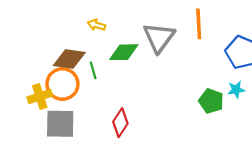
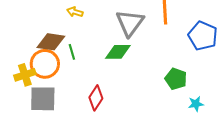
green diamond: (124, 52) -> (118, 52), moved
cyan star: (236, 90) -> (196, 104), moved

